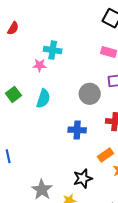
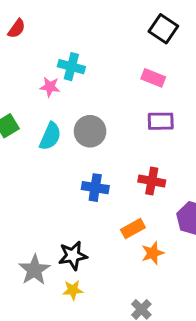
gray circle: (90, 94) -> (90, 131), moved
black star: (83, 179) -> (73, 256), moved

